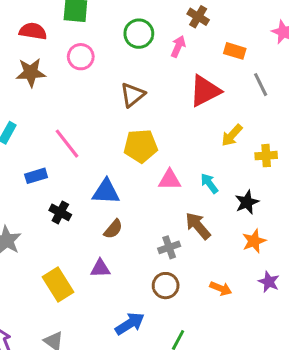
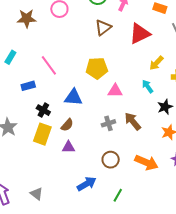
brown triangle: (133, 95) -> (103, 28), moved
cyan arrow: (209, 183) -> (148, 86), moved
brown semicircle: (113, 229) -> (67, 125), moved
gray cross: (169, 247) -> (108, 123), moved
yellow rectangle: (58, 285) -> (42, 134), moved, turned 50
orange arrow: (221, 288) -> (146, 163), size x1.6

